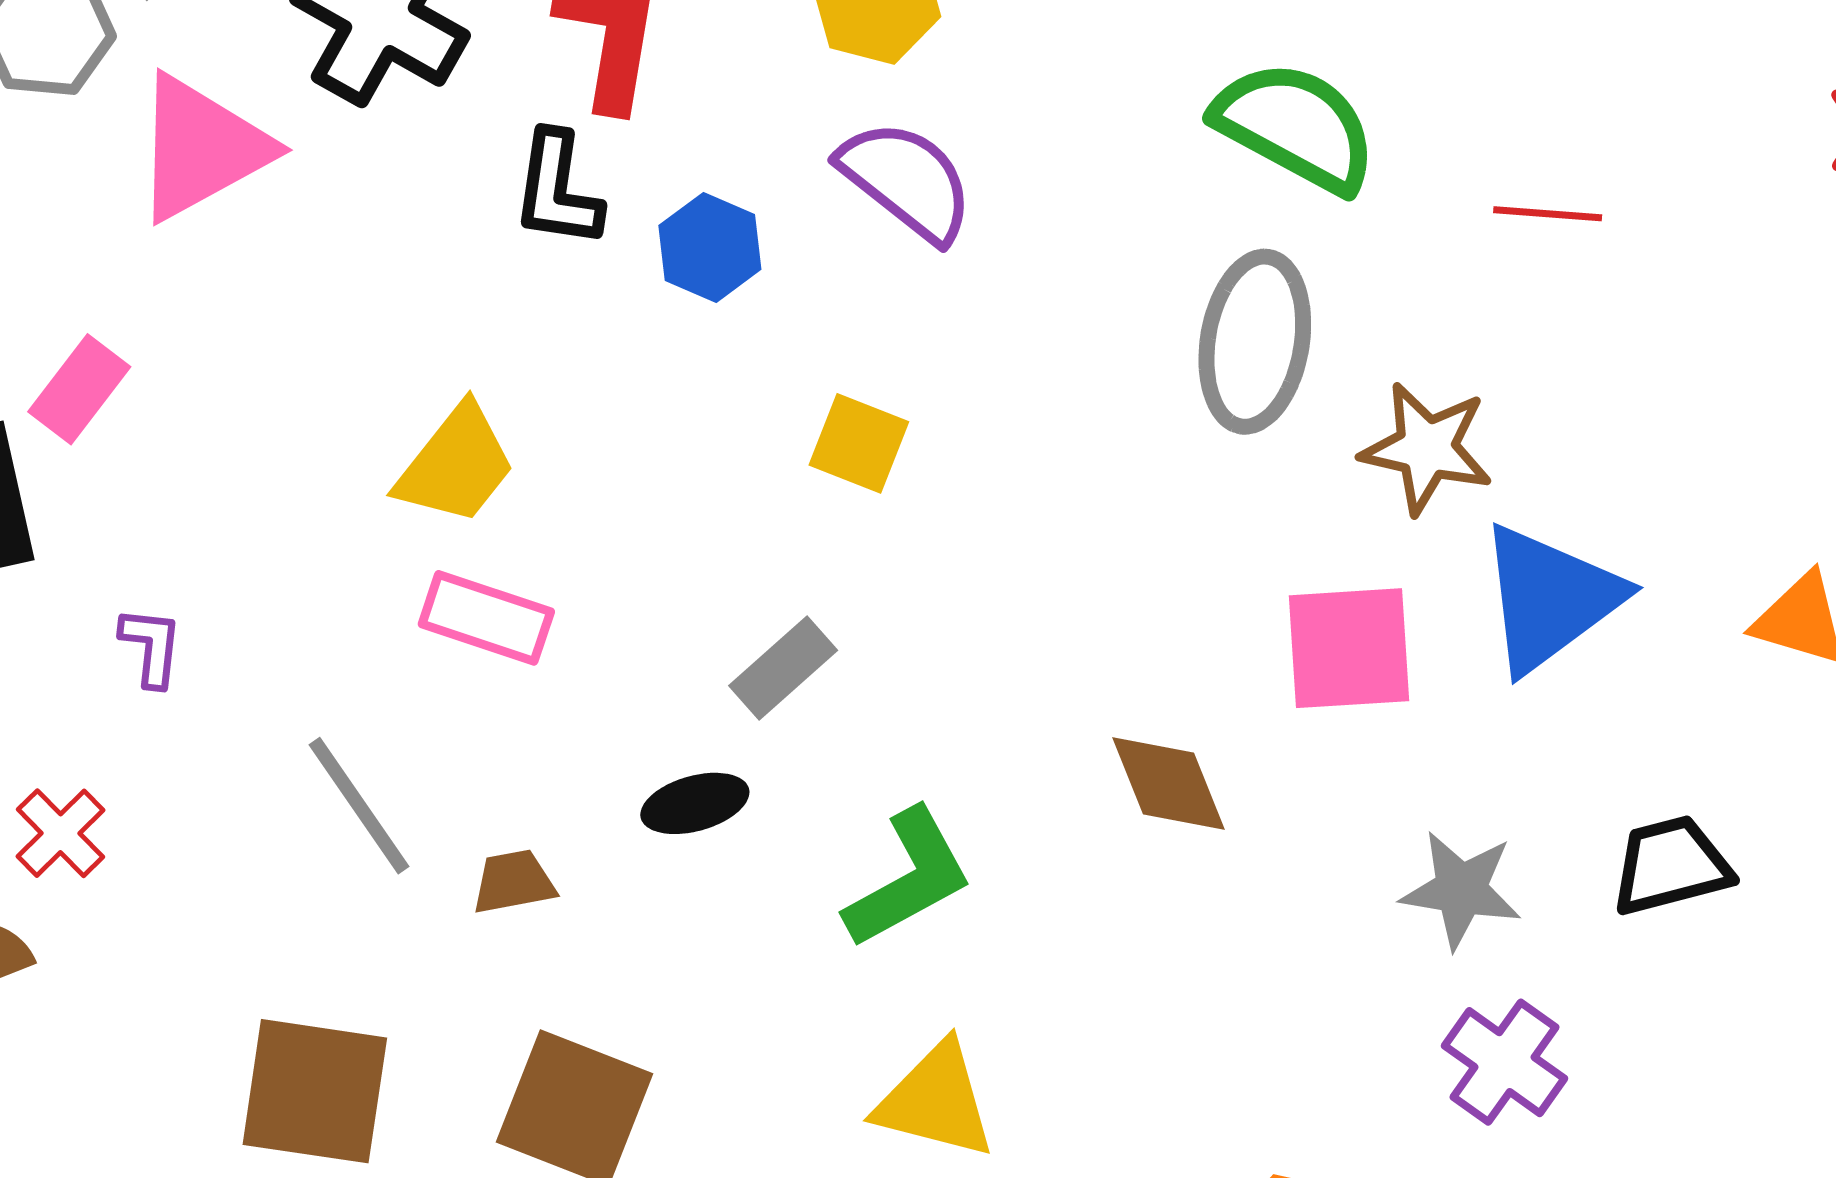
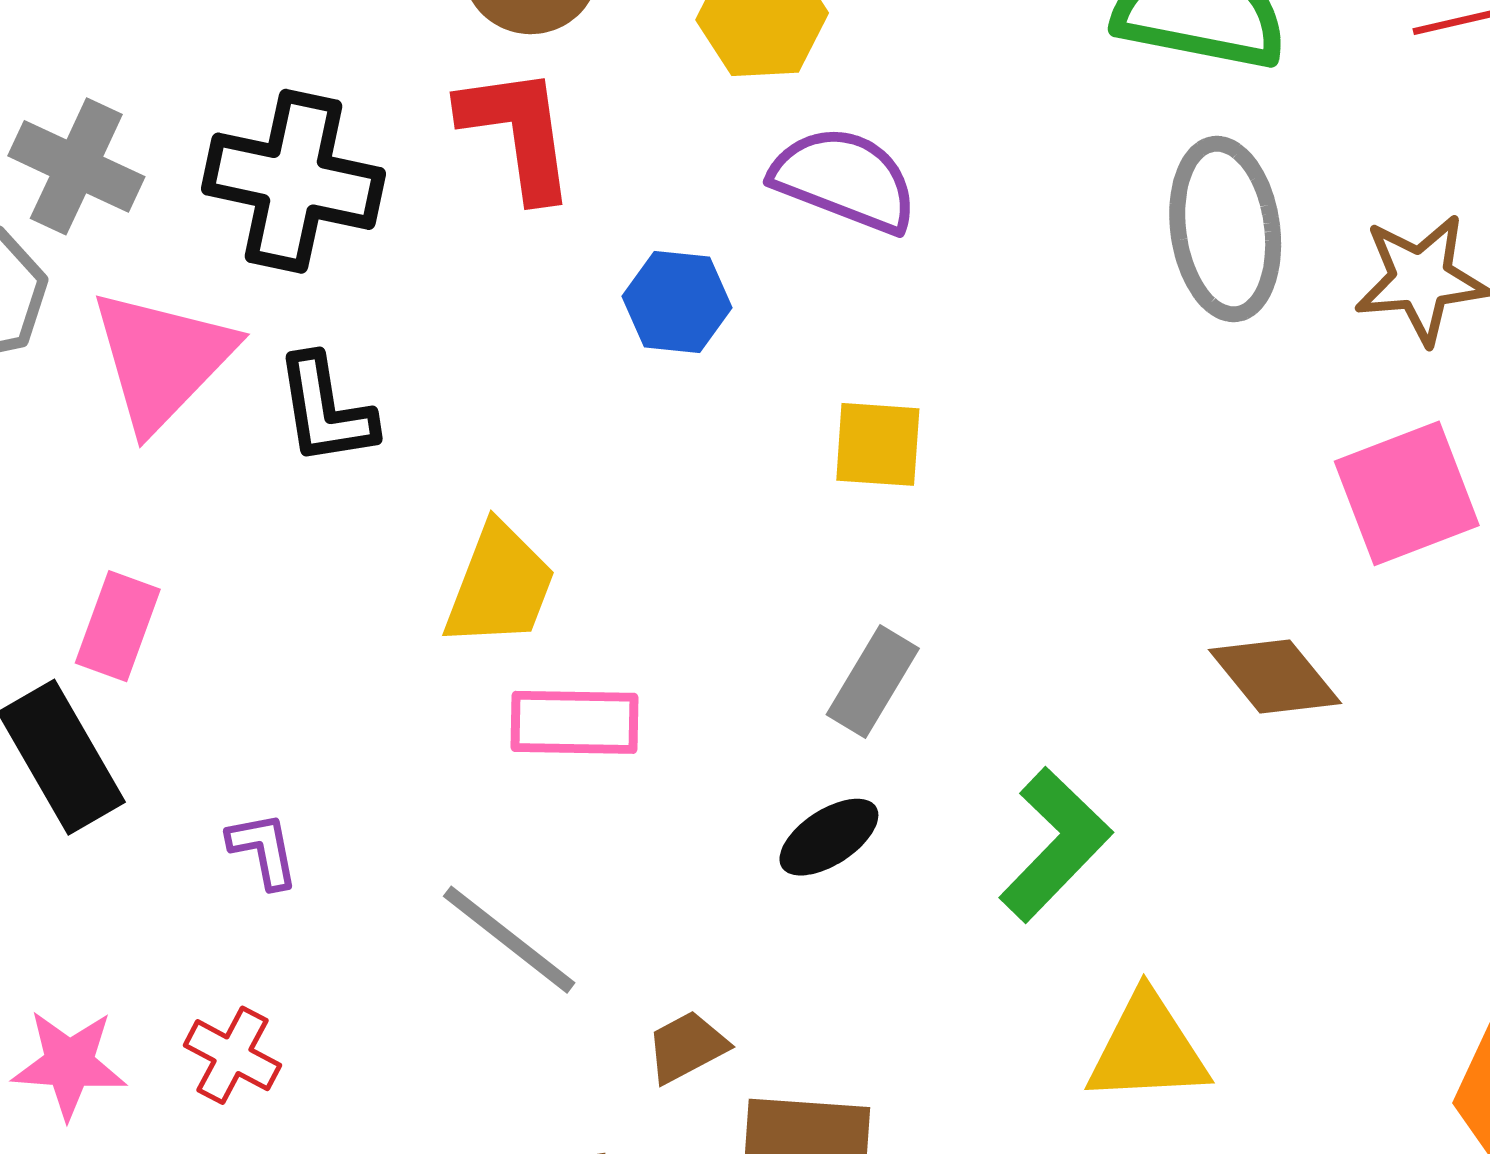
black L-shape: (557, 190) -> (326, 410), moved
brown trapezoid: (514, 882) -> (687, 1047), moved

